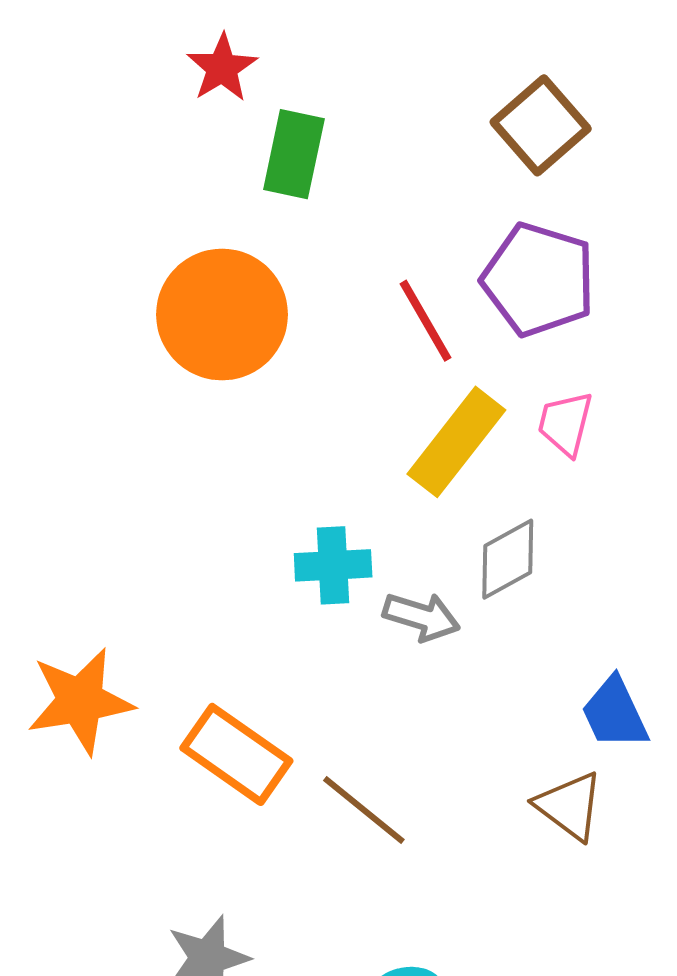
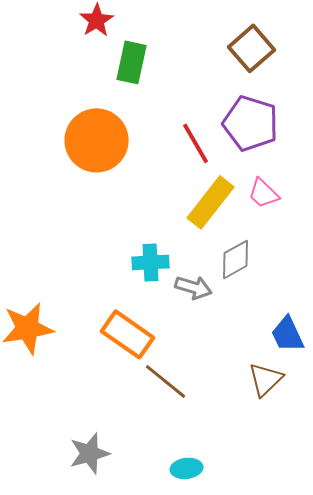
pink trapezoid: (565, 423) -> (264, 193), turned -60
orange rectangle: (236, 754) -> (128, 334), moved
brown triangle: (569, 806) -> (266, 379), turned 39

